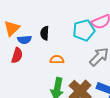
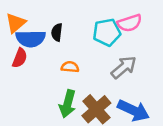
blue semicircle: (24, 40) -> (31, 39), size x1.6

